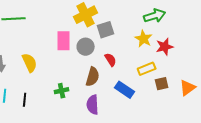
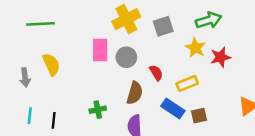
gray square: (106, 30) -> (163, 26), moved
yellow semicircle: (30, 63) -> (51, 64), moved
yellow rectangle: (147, 69) -> (187, 83), moved
brown square: (162, 84) -> (199, 116), moved

